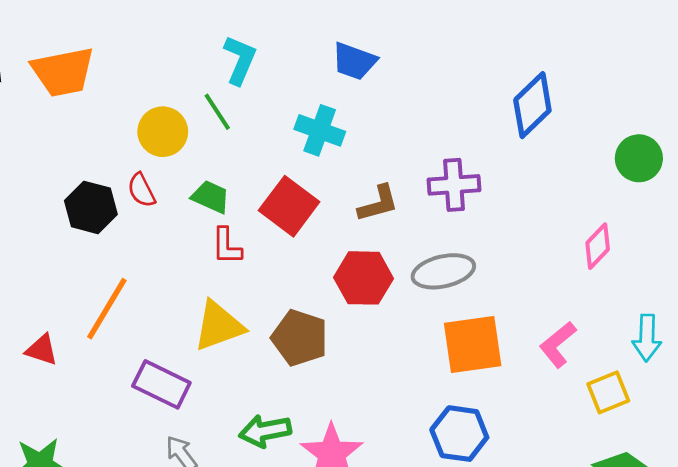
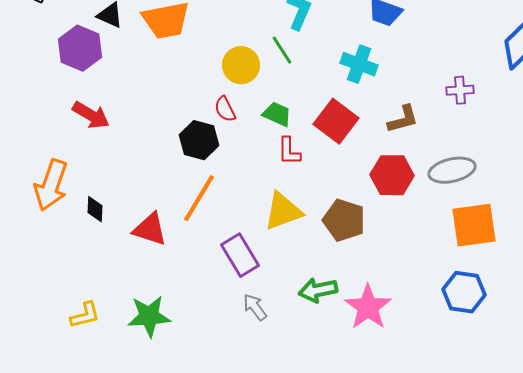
purple cross: (454, 185) -> (460, 90), moved, size x0.7
black hexagon: (91, 207) -> (199, 140), moved
red triangle: (42, 350) -> (150, 229), size x1.4
purple rectangle: (161, 384) -> (240, 255), turned 33

